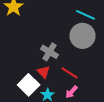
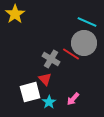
red line: (70, 73) -> (71, 54), moved
white square: (28, 85) -> (30, 92), turned 30

